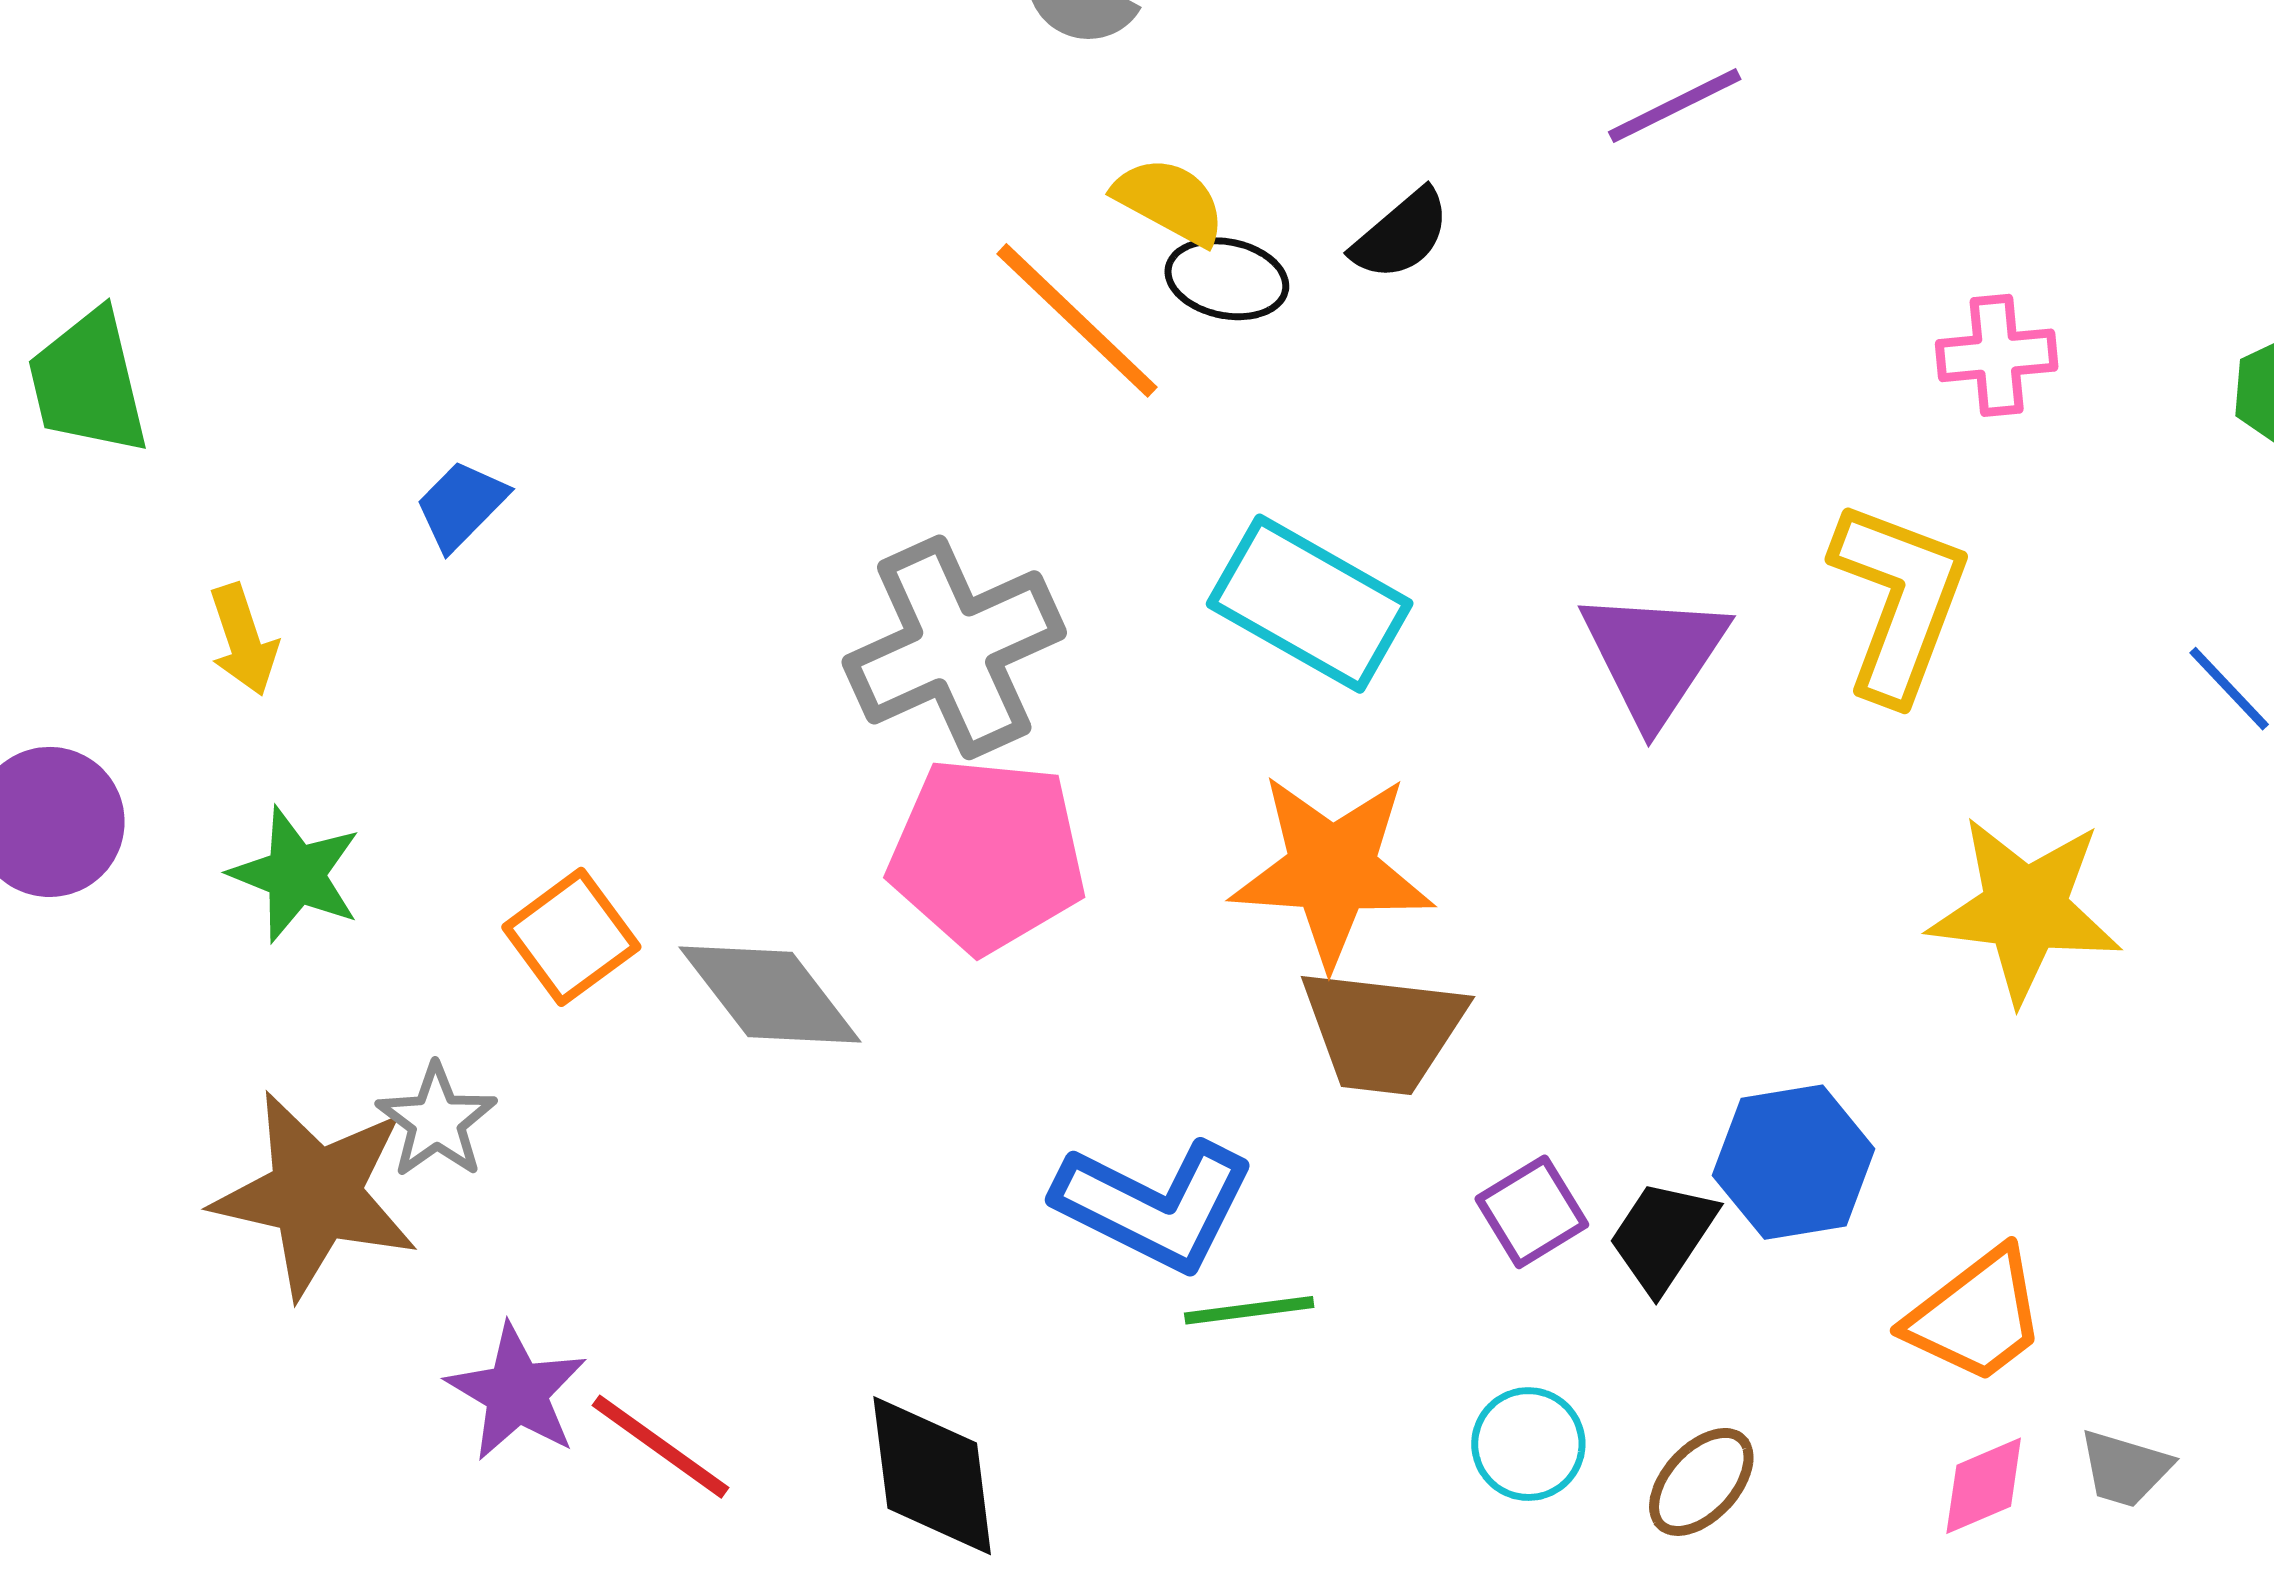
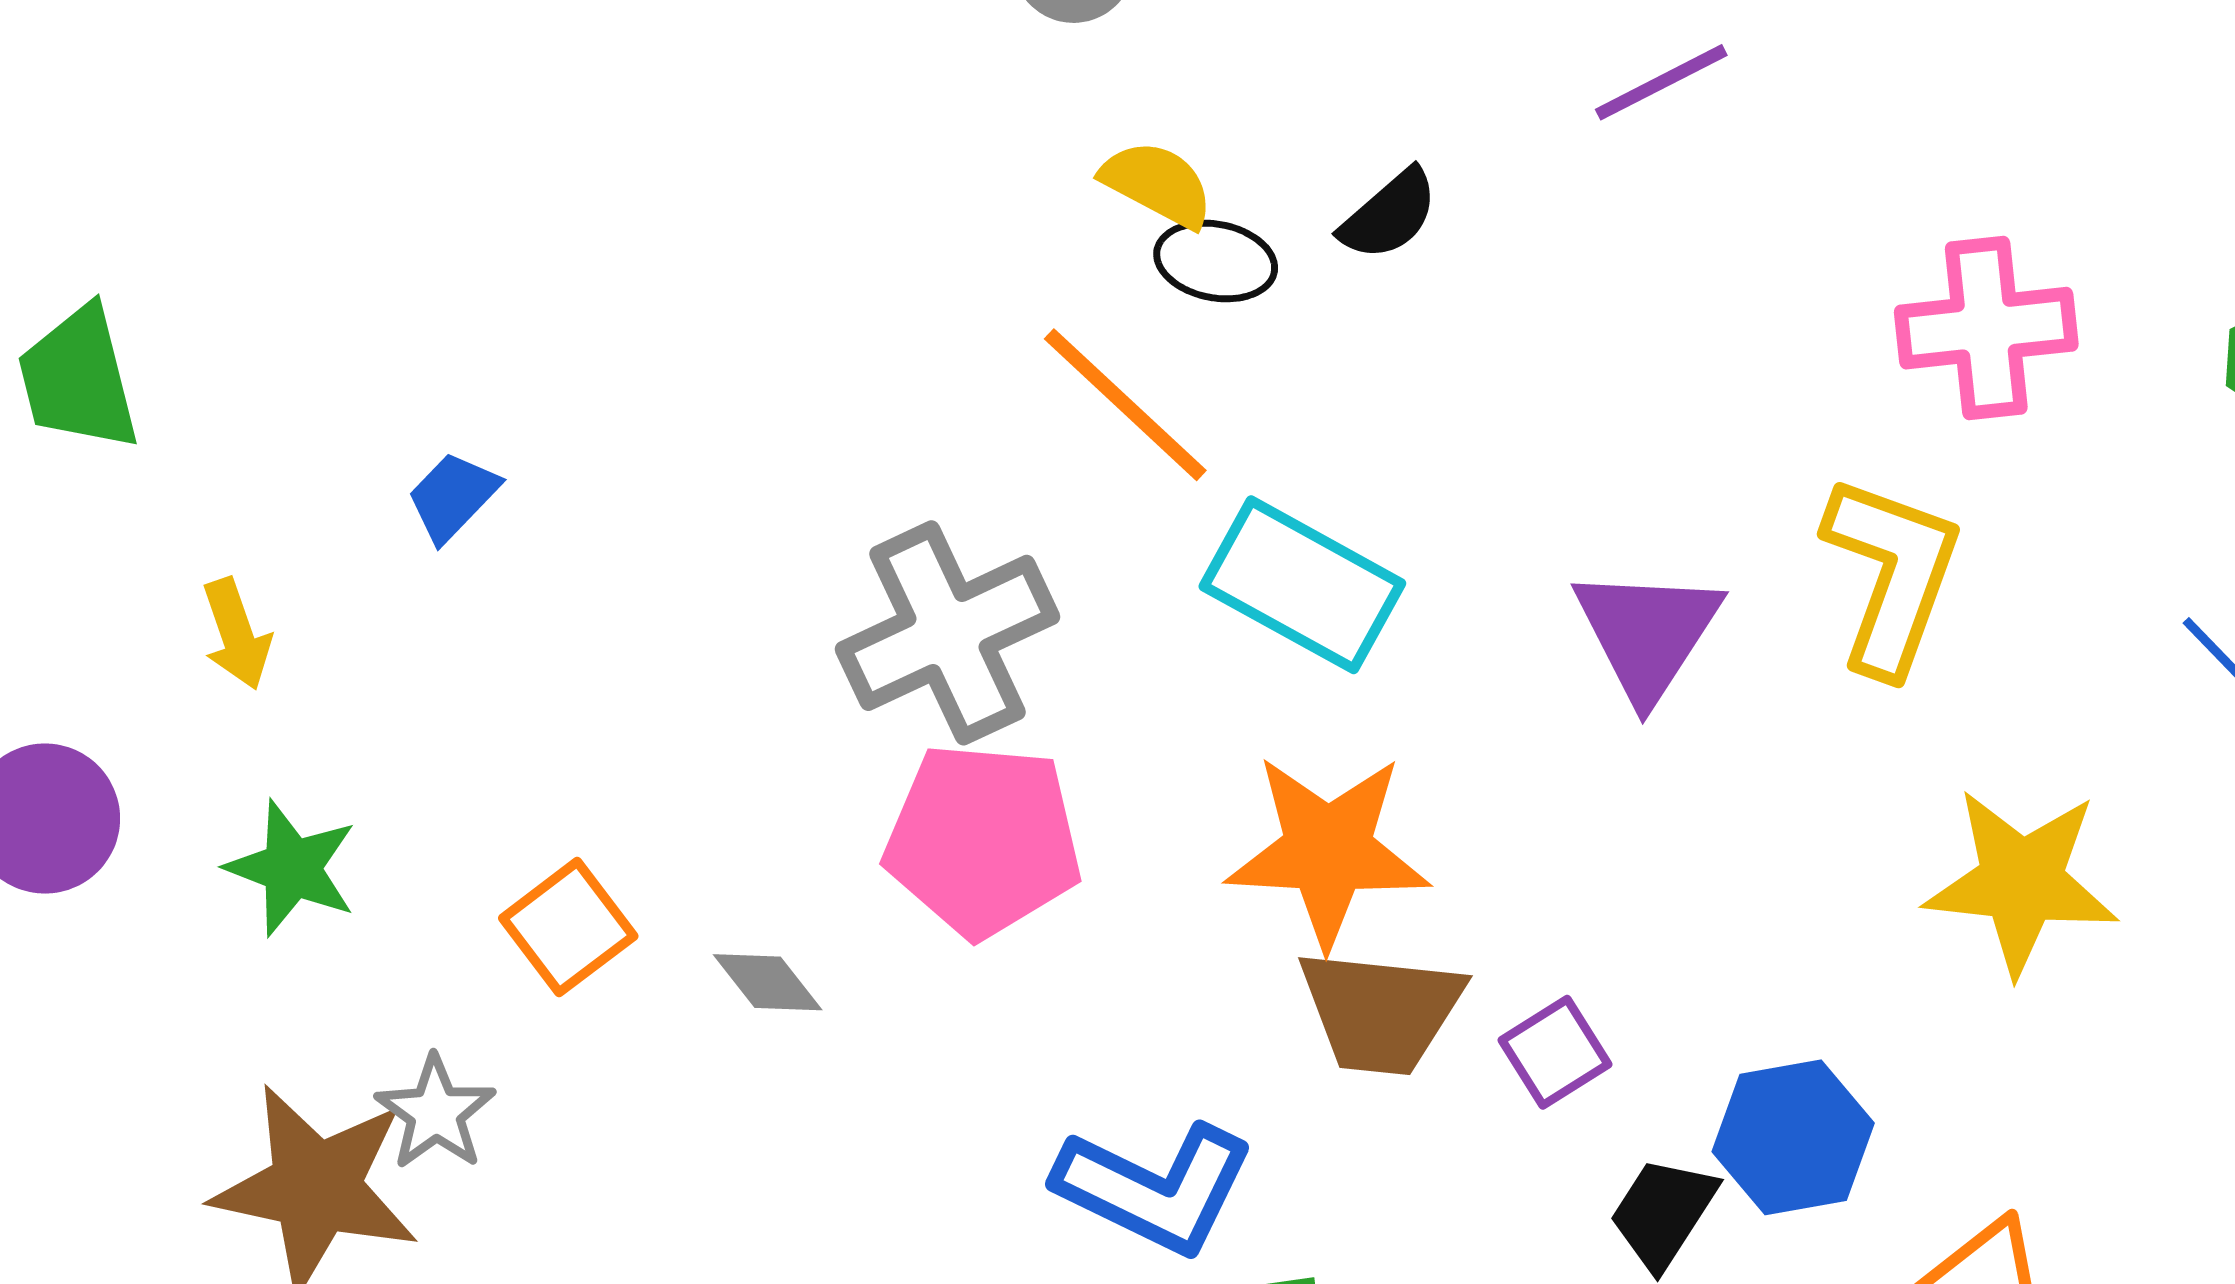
orange line: (1077, 320) -> (1125, 405), moved
pink cross: (1997, 355) -> (1986, 328), size x1.5
gray diamond: (770, 995) -> (768, 982), size x0.6
purple square: (1532, 1212) -> (1555, 1052), moved

